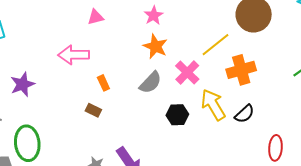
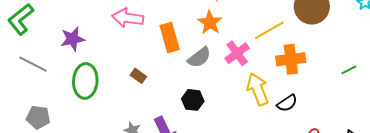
orange rectangle: (103, 83) -> (170, 37), moved, size x1.8
black hexagon: (177, 115) -> (193, 100), moved
green ellipse: (27, 143) -> (85, 81), moved

